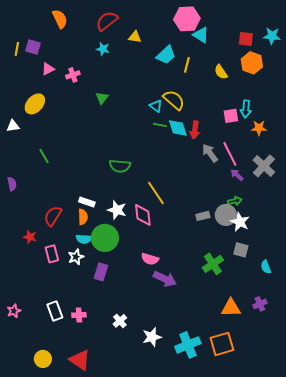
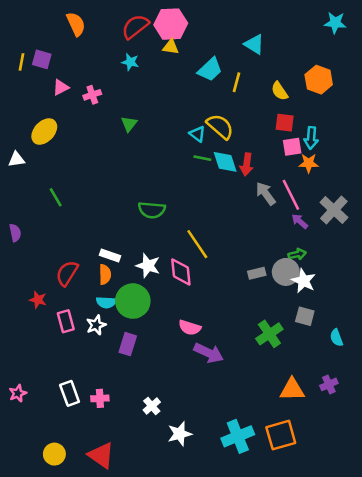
pink hexagon: (187, 19) -> (171, 24), moved
cyan star: (272, 36) -> (335, 23), moved
red square: (246, 39) -> (285, 123), moved
orange star: (259, 128) -> (309, 163), moved
white star: (152, 337) -> (180, 434), moved

